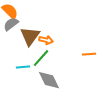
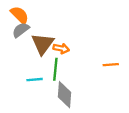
green line: (41, 58) -> (55, 69), turned -36
gray diamond: (49, 80) -> (65, 95), turned 30

